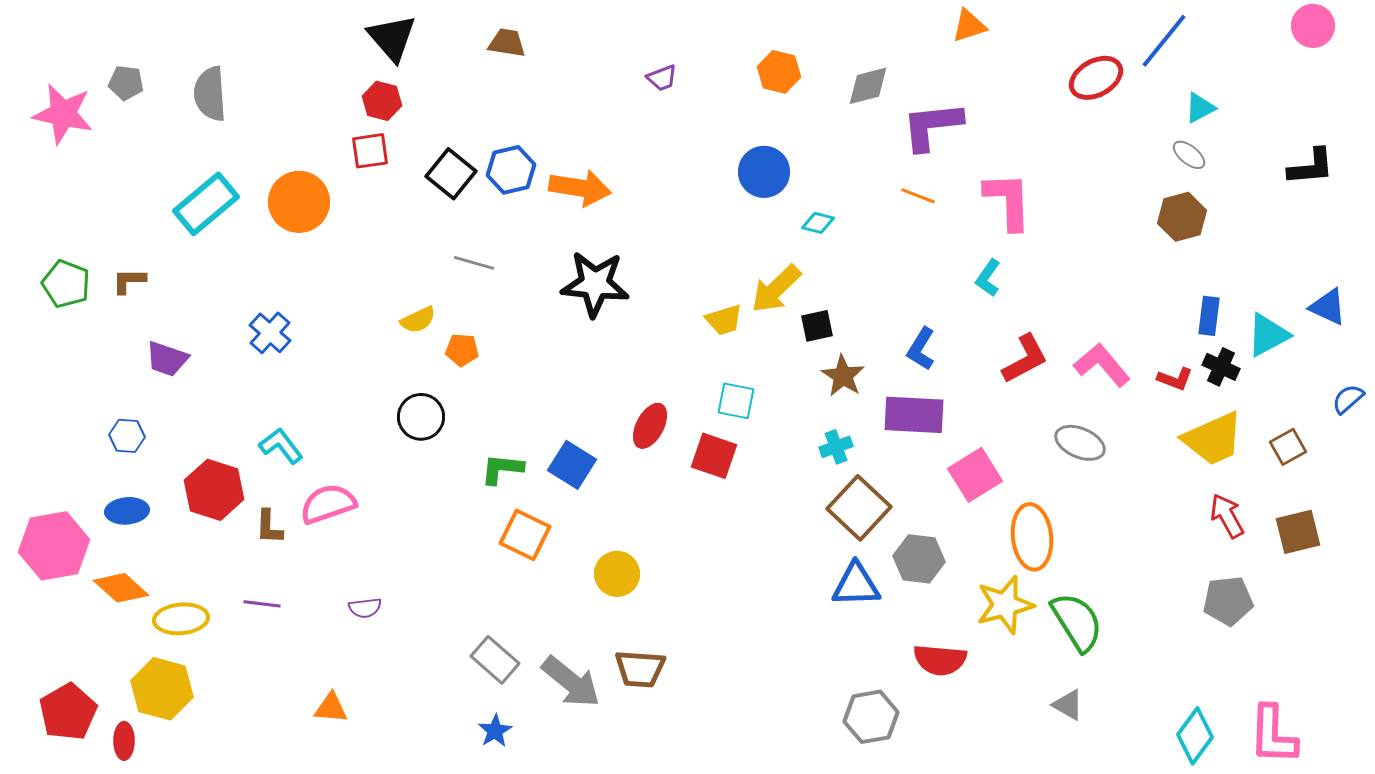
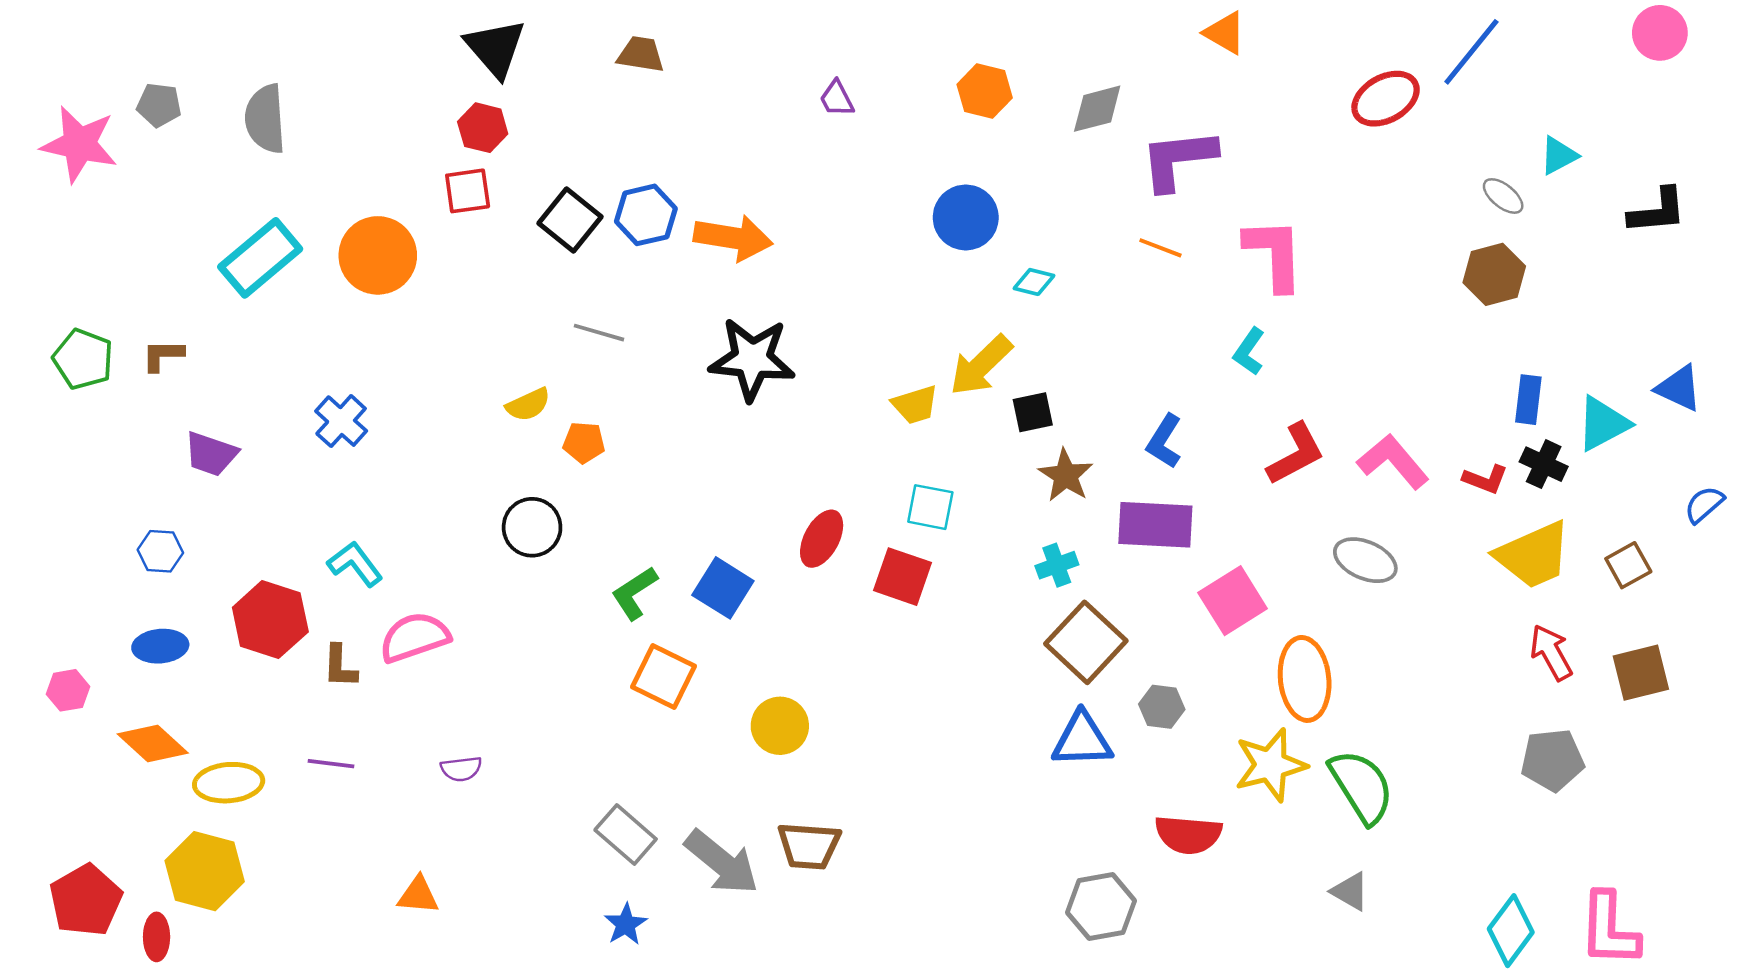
orange triangle: (969, 26) -> (1225, 33), turned 48
purple trapezoid: (662, 78) -> (837, 99), turned 84
cyan triangle: (1200, 108) -> (1559, 156), moved
green L-shape: (502, 469) -> (634, 593), turned -39
pink hexagon: (54, 546) -> (68, 690), size x0.5
gray hexagon: (919, 559) -> (1162, 707), size x0.7

